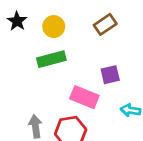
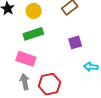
pink rectangle: (84, 97) -> (26, 59), moved

